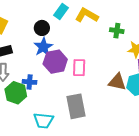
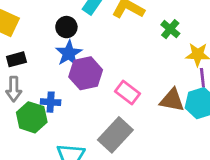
green cross: (117, 31) -> (170, 29), turned 32
pink rectangle: (79, 68) -> (128, 93), moved, turned -54
gray rectangle: (76, 106) -> (115, 135), turned 55

